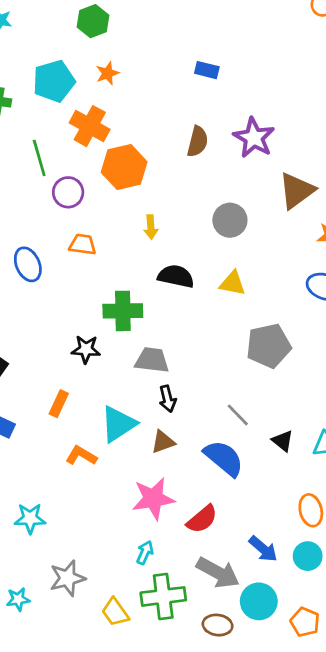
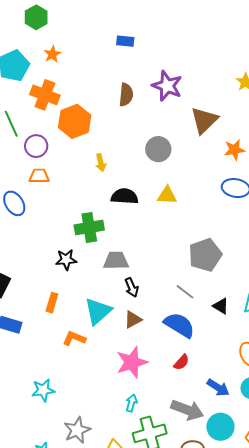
orange trapezoid: (83, 244) -> (39, 176), moved
gray pentagon: (269, 346) -> (205, 255), moved
red semicircle: (202, 519) -> (181, 362), moved, size x0.7

